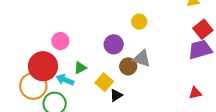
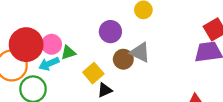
pink circle: (60, 41) -> (52, 44), moved
cyan arrow: (65, 80) -> (49, 64), turned -54

